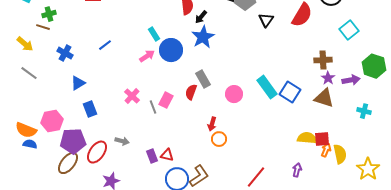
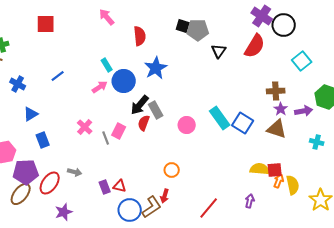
black arrow: (201, 17) -> (140, 105), moved, size x1.5
red arrow: (212, 124) -> (165, 196), moved

